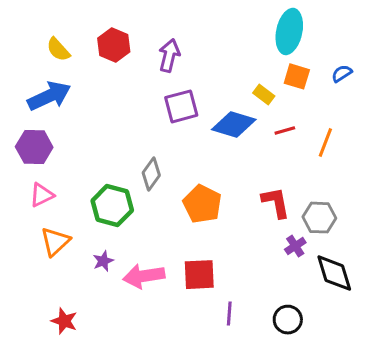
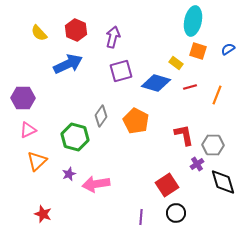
blue arrow: (49, 96) -> (68, 64), moved
orange pentagon: (202, 204) -> (136, 121), moved
red square: (199, 275) -> (167, 185), moved, turned -30
purple line: (229, 314) -> (141, 217), moved
black circle: (288, 320) -> (176, 213), moved

